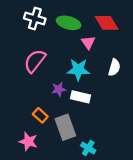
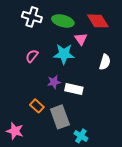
pink semicircle: (35, 61) -> (32, 56), size x0.6
cyan star: (78, 70) -> (64, 54), moved
pink star: (28, 141) -> (15, 131), moved

